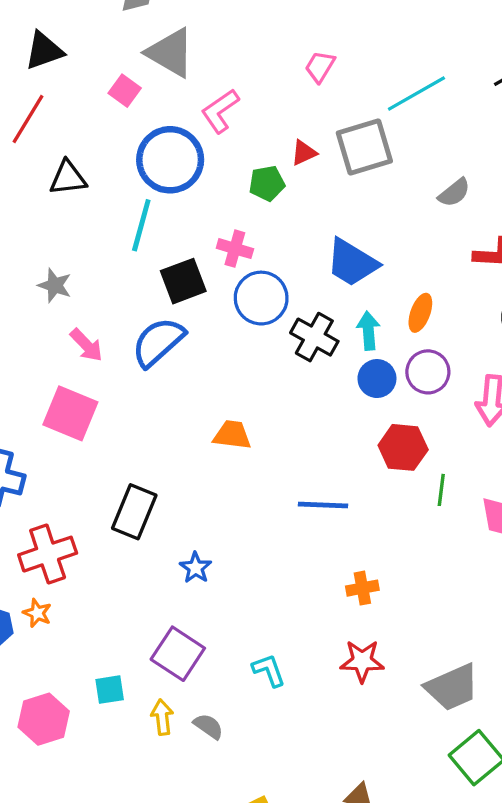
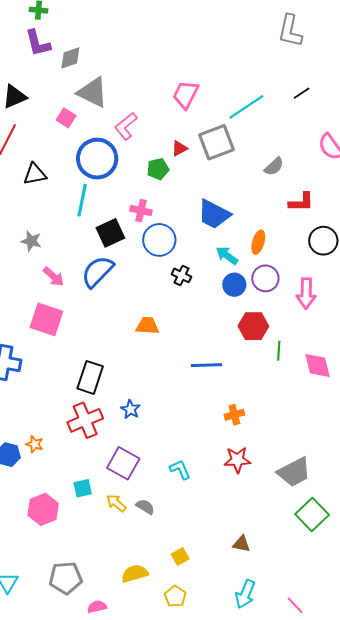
pink trapezoid: (320, 67) -> (186, 95), size x1.4
cyan arrow: (368, 331) -> (227, 255), turned -45
black cross: (314, 337) -> (181, 275), moved, size x0.7
red cross: (48, 554) -> (85, 420), moved
yellow arrow: (162, 717) -> (116, 503), turned -40

